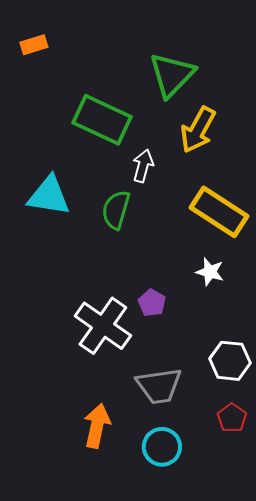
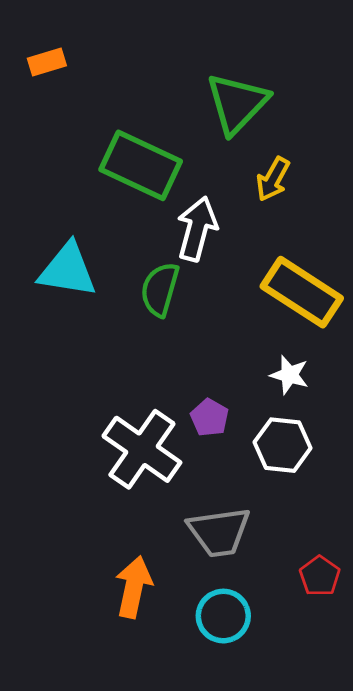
yellow arrow: (198, 130) -> (273, 179), size x0.7
white arrow: (143, 166) -> (197, 229), size x1.4
white hexagon: (230, 361) -> (283, 445), moved

